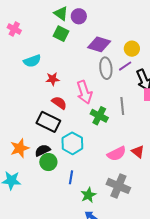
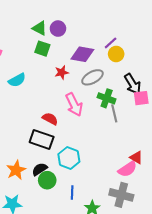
purple line: (125, 66) -> (111, 43), moved
gray ellipse: (106, 68) -> (92, 77), turned 75
red star: (53, 79) -> (62, 72), moved
green cross: (99, 116) -> (107, 98), moved
pink semicircle: (117, 154) -> (128, 169), moved

